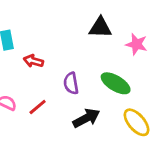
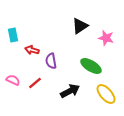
black triangle: (100, 28) -> (80, 26), turned -36
purple semicircle: (71, 83) -> (51, 61), moved

